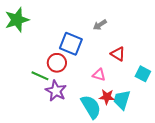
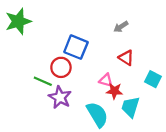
gray arrow: (100, 25) -> (121, 27), moved
red star: (107, 97) -> (114, 91), moved

